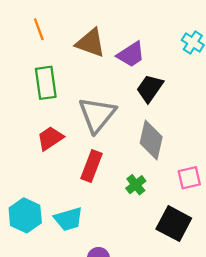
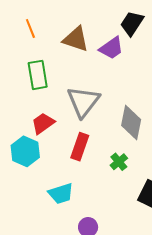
black trapezoid: (150, 88) -> (132, 23), moved
cyan hexagon: (25, 215) -> (25, 151), moved

